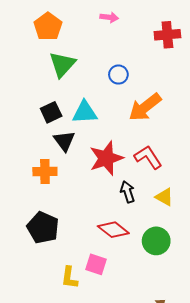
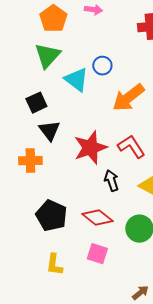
orange pentagon: (48, 27) -> (53, 19), moved
cyan triangle: (85, 112) -> (76, 80), moved, turned 40
black pentagon: (43, 228) -> (51, 216), moved
pink square: (96, 264) -> (97, 254), moved

